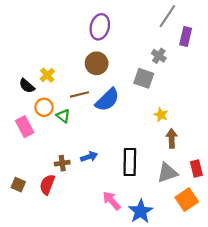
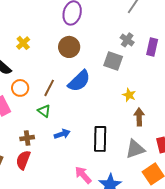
purple rectangle: (186, 36) -> (152, 47), moved
yellow cross: (47, 75) -> (23, 43), moved
brown line: (79, 94) -> (49, 88), moved, turned -48
green triangle: (63, 116) -> (44, 111), moved
brown cross: (62, 163) -> (27, 138), moved

